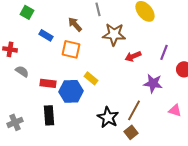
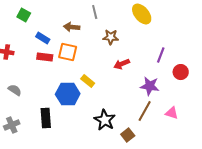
brown arrow: (75, 24) -> (72, 27), turned -42
brown star: (114, 34) -> (111, 37), size x0.7
red arrow: (133, 56) -> (122, 64), moved
gray semicircle: (22, 71) -> (15, 90), moved
red rectangle: (48, 83) -> (45, 57), moved
brown line: (134, 110) -> (145, 111), moved

